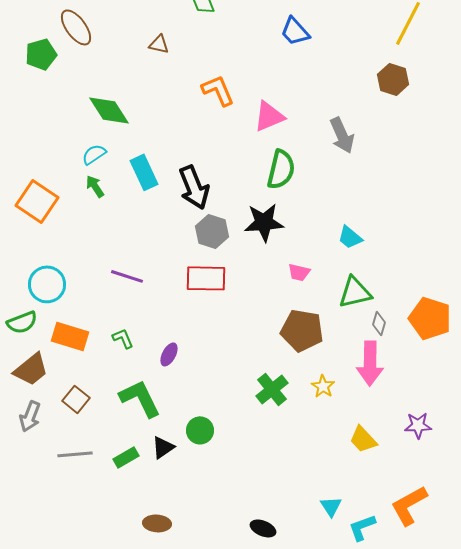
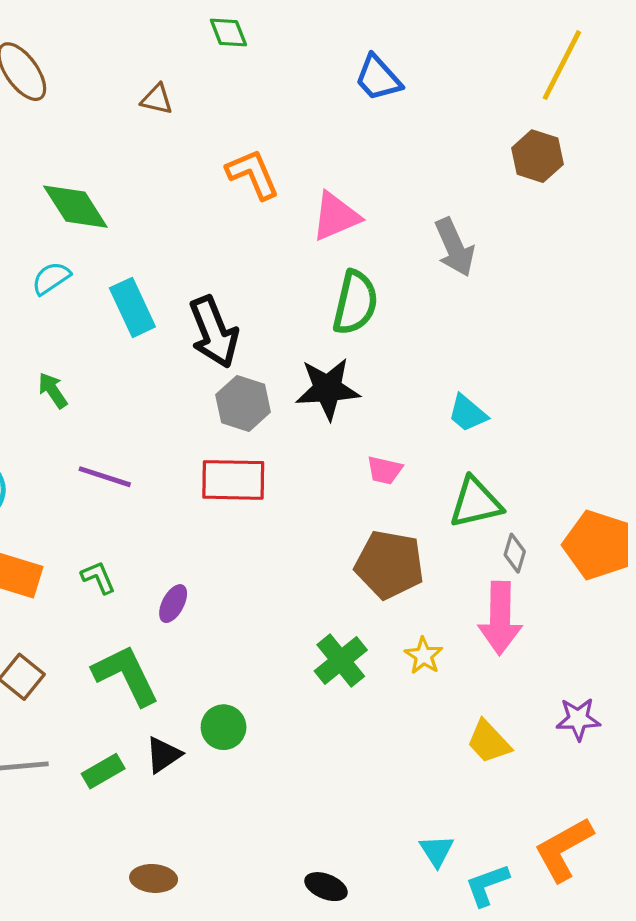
green arrow: (95, 186) -> (53, 390), moved

